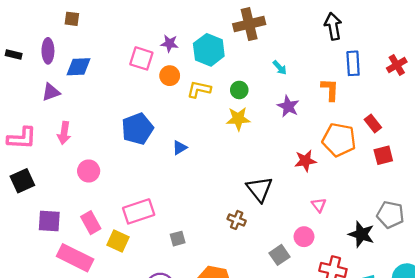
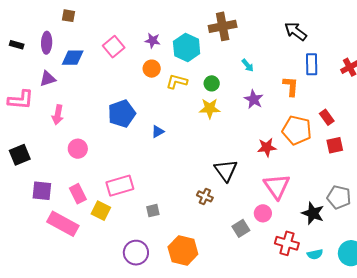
black arrow: (333, 26) -> (296, 31), turned -45
pink square: (141, 58) -> (114, 47), moved, turned 30
pink L-shape: (22, 138) -> (21, 100), moved
pink triangle: (319, 205) -> (277, 186), size x2.0

